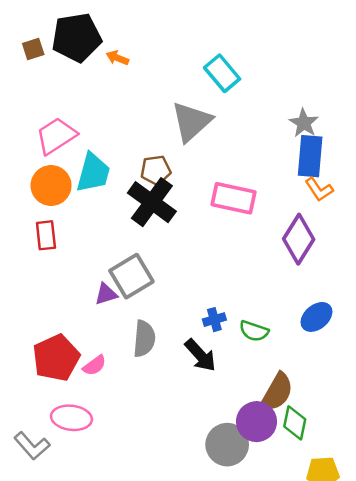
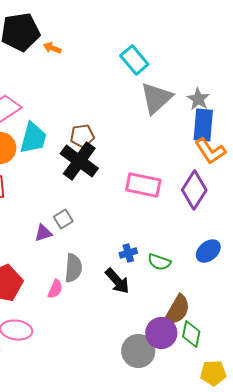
gray triangle: (191, 122) -> (156, 98), moved
orange L-shape: (319, 189) -> (210, 151), size x1.4
pink rectangle: (234, 198) -> (143, 185), moved
gray square: (131, 276) -> (63, 219), size x0.6
pink semicircle: (94, 365) -> (55, 289), moved, turned -30

